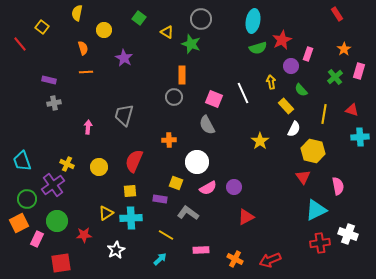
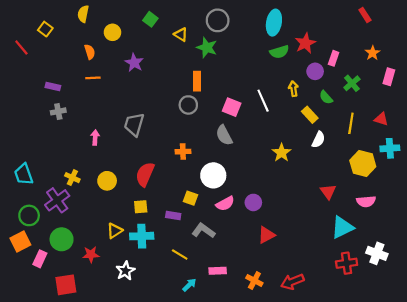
green cross: (335, 77) -> (352, 83), moved
yellow hexagon: (313, 151) -> (363, 163), moved
pink semicircle: (338, 186) -> (366, 201), turned 96
cyan arrow: (160, 259) -> (189, 285), moved

